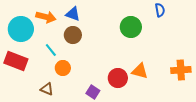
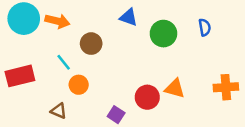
blue semicircle: (160, 10) -> (205, 27), moved
blue triangle: (73, 14) -> (129, 17), moved
cyan circle: (21, 29) -> (24, 19), moved
red rectangle: (16, 61) -> (20, 76), turned -35

